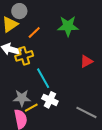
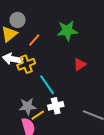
red triangle: (86, 61) -> (80, 64), moved
white cross: (50, 100) -> (56, 106), turned -35

